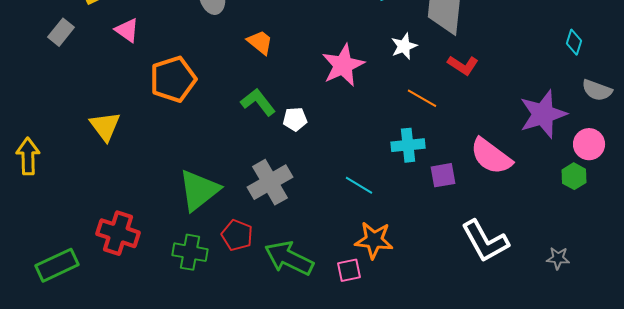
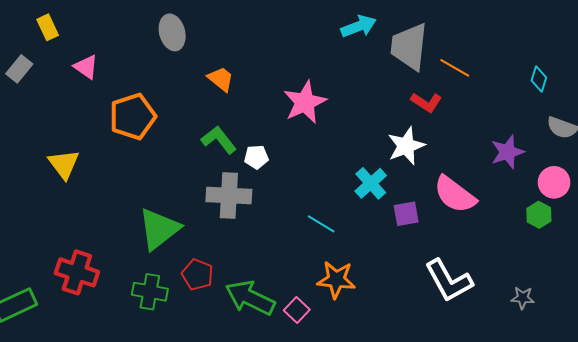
white star: (404, 46) -> (406, 146), moved, size x1.4
orange line: (422, 98) -> (455, 68), moved
purple star: (543, 114) -> (507, 152), size x0.7
cyan cross: (408, 145) -> (371, 183), turned -36
gray cross: (270, 182) -> (229, 196), moved, turned 33
pink square: (349, 270) -> (297, 310), moved, turned -35

